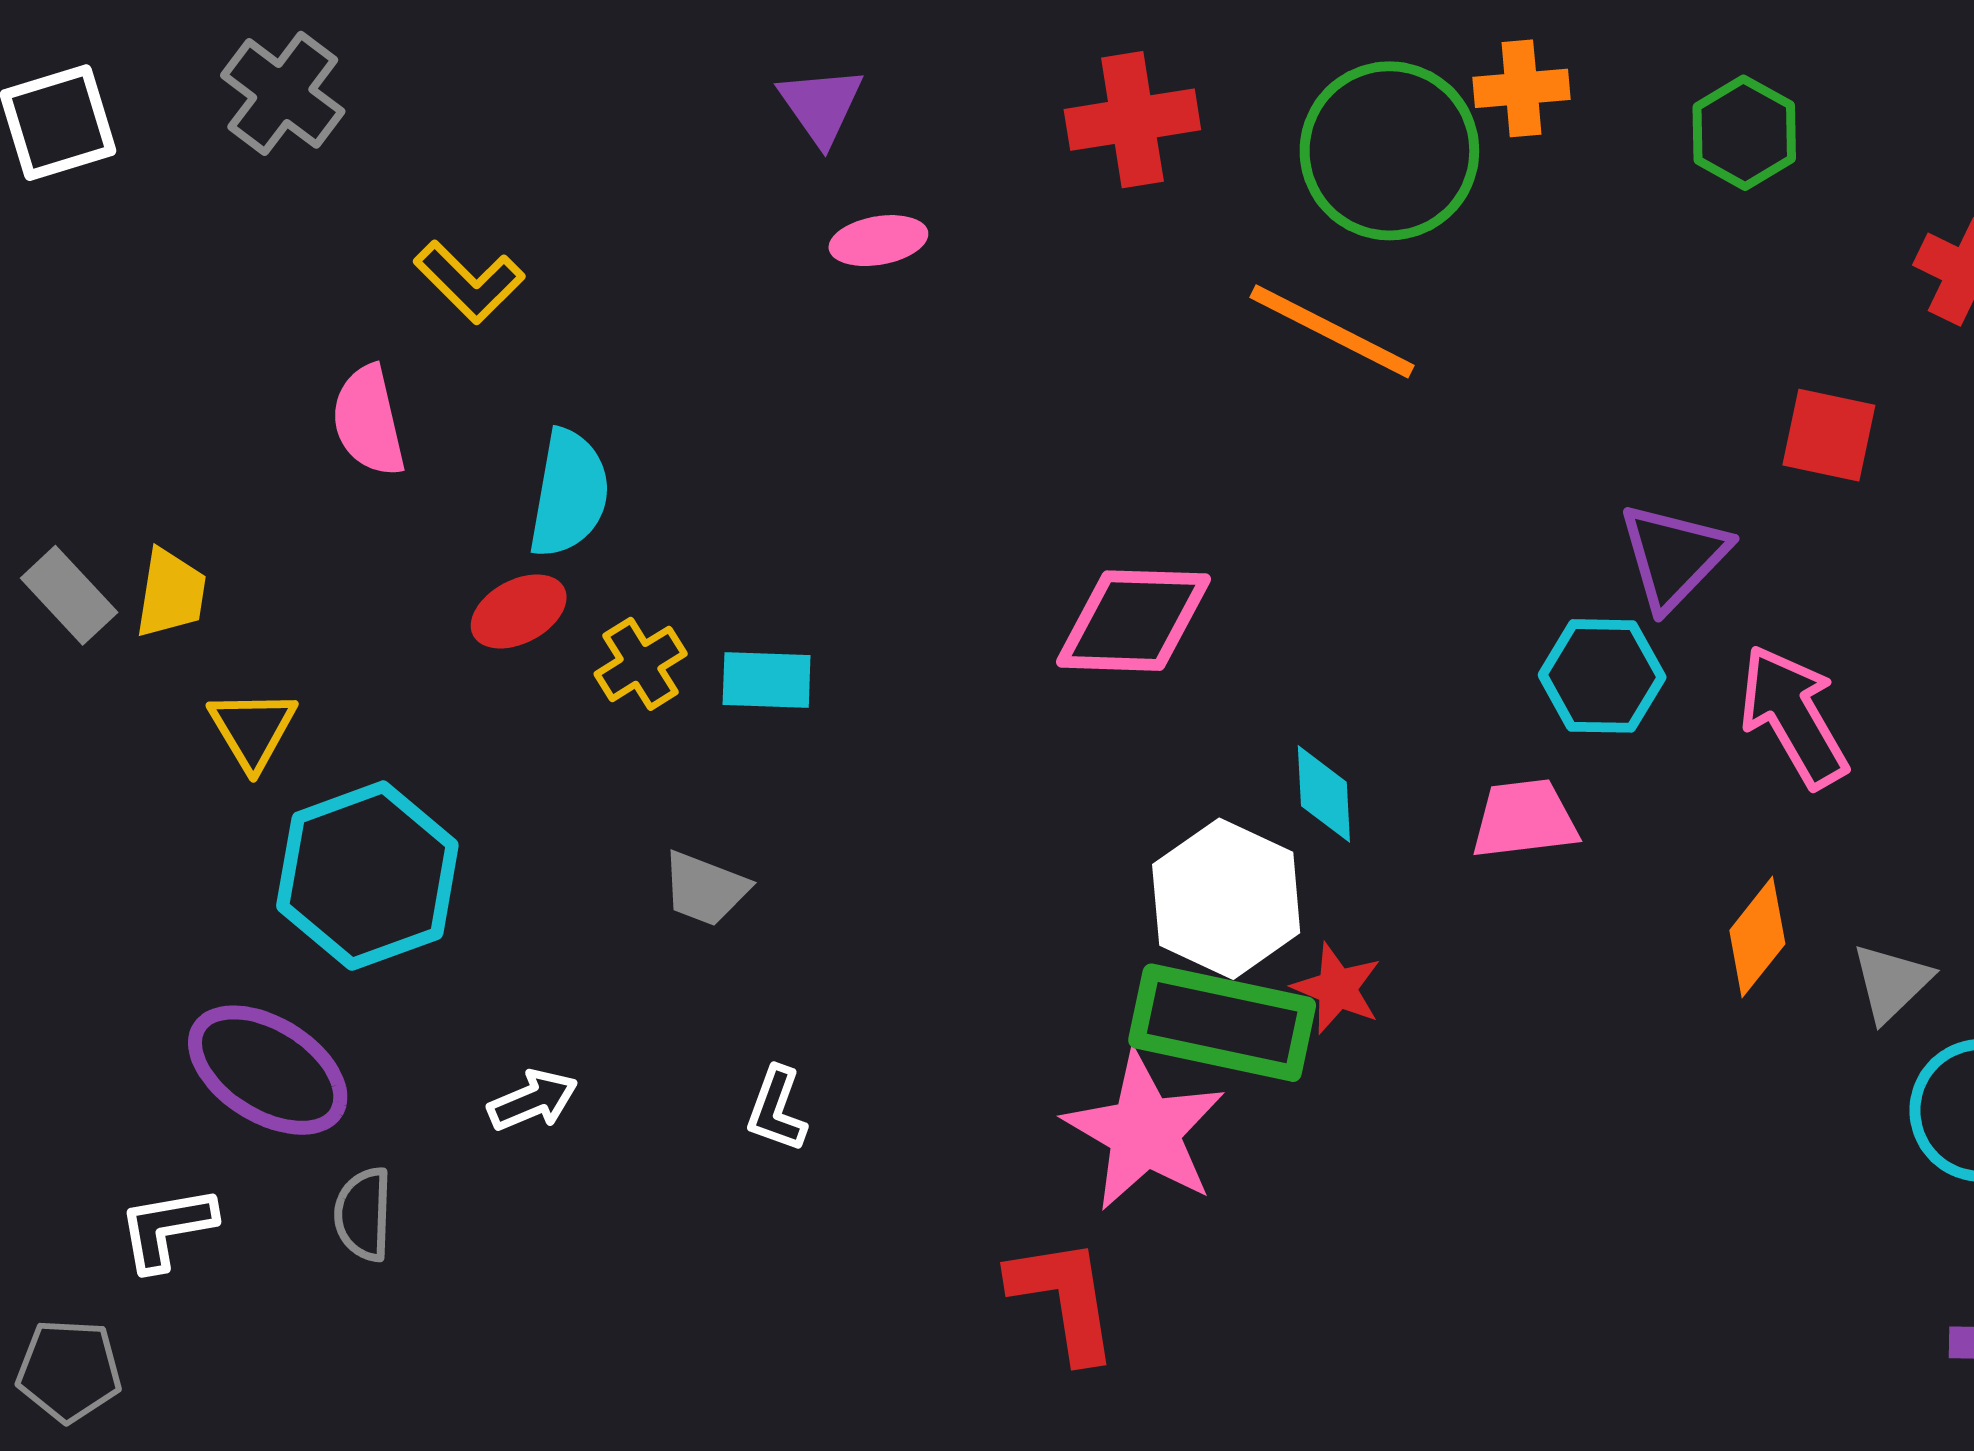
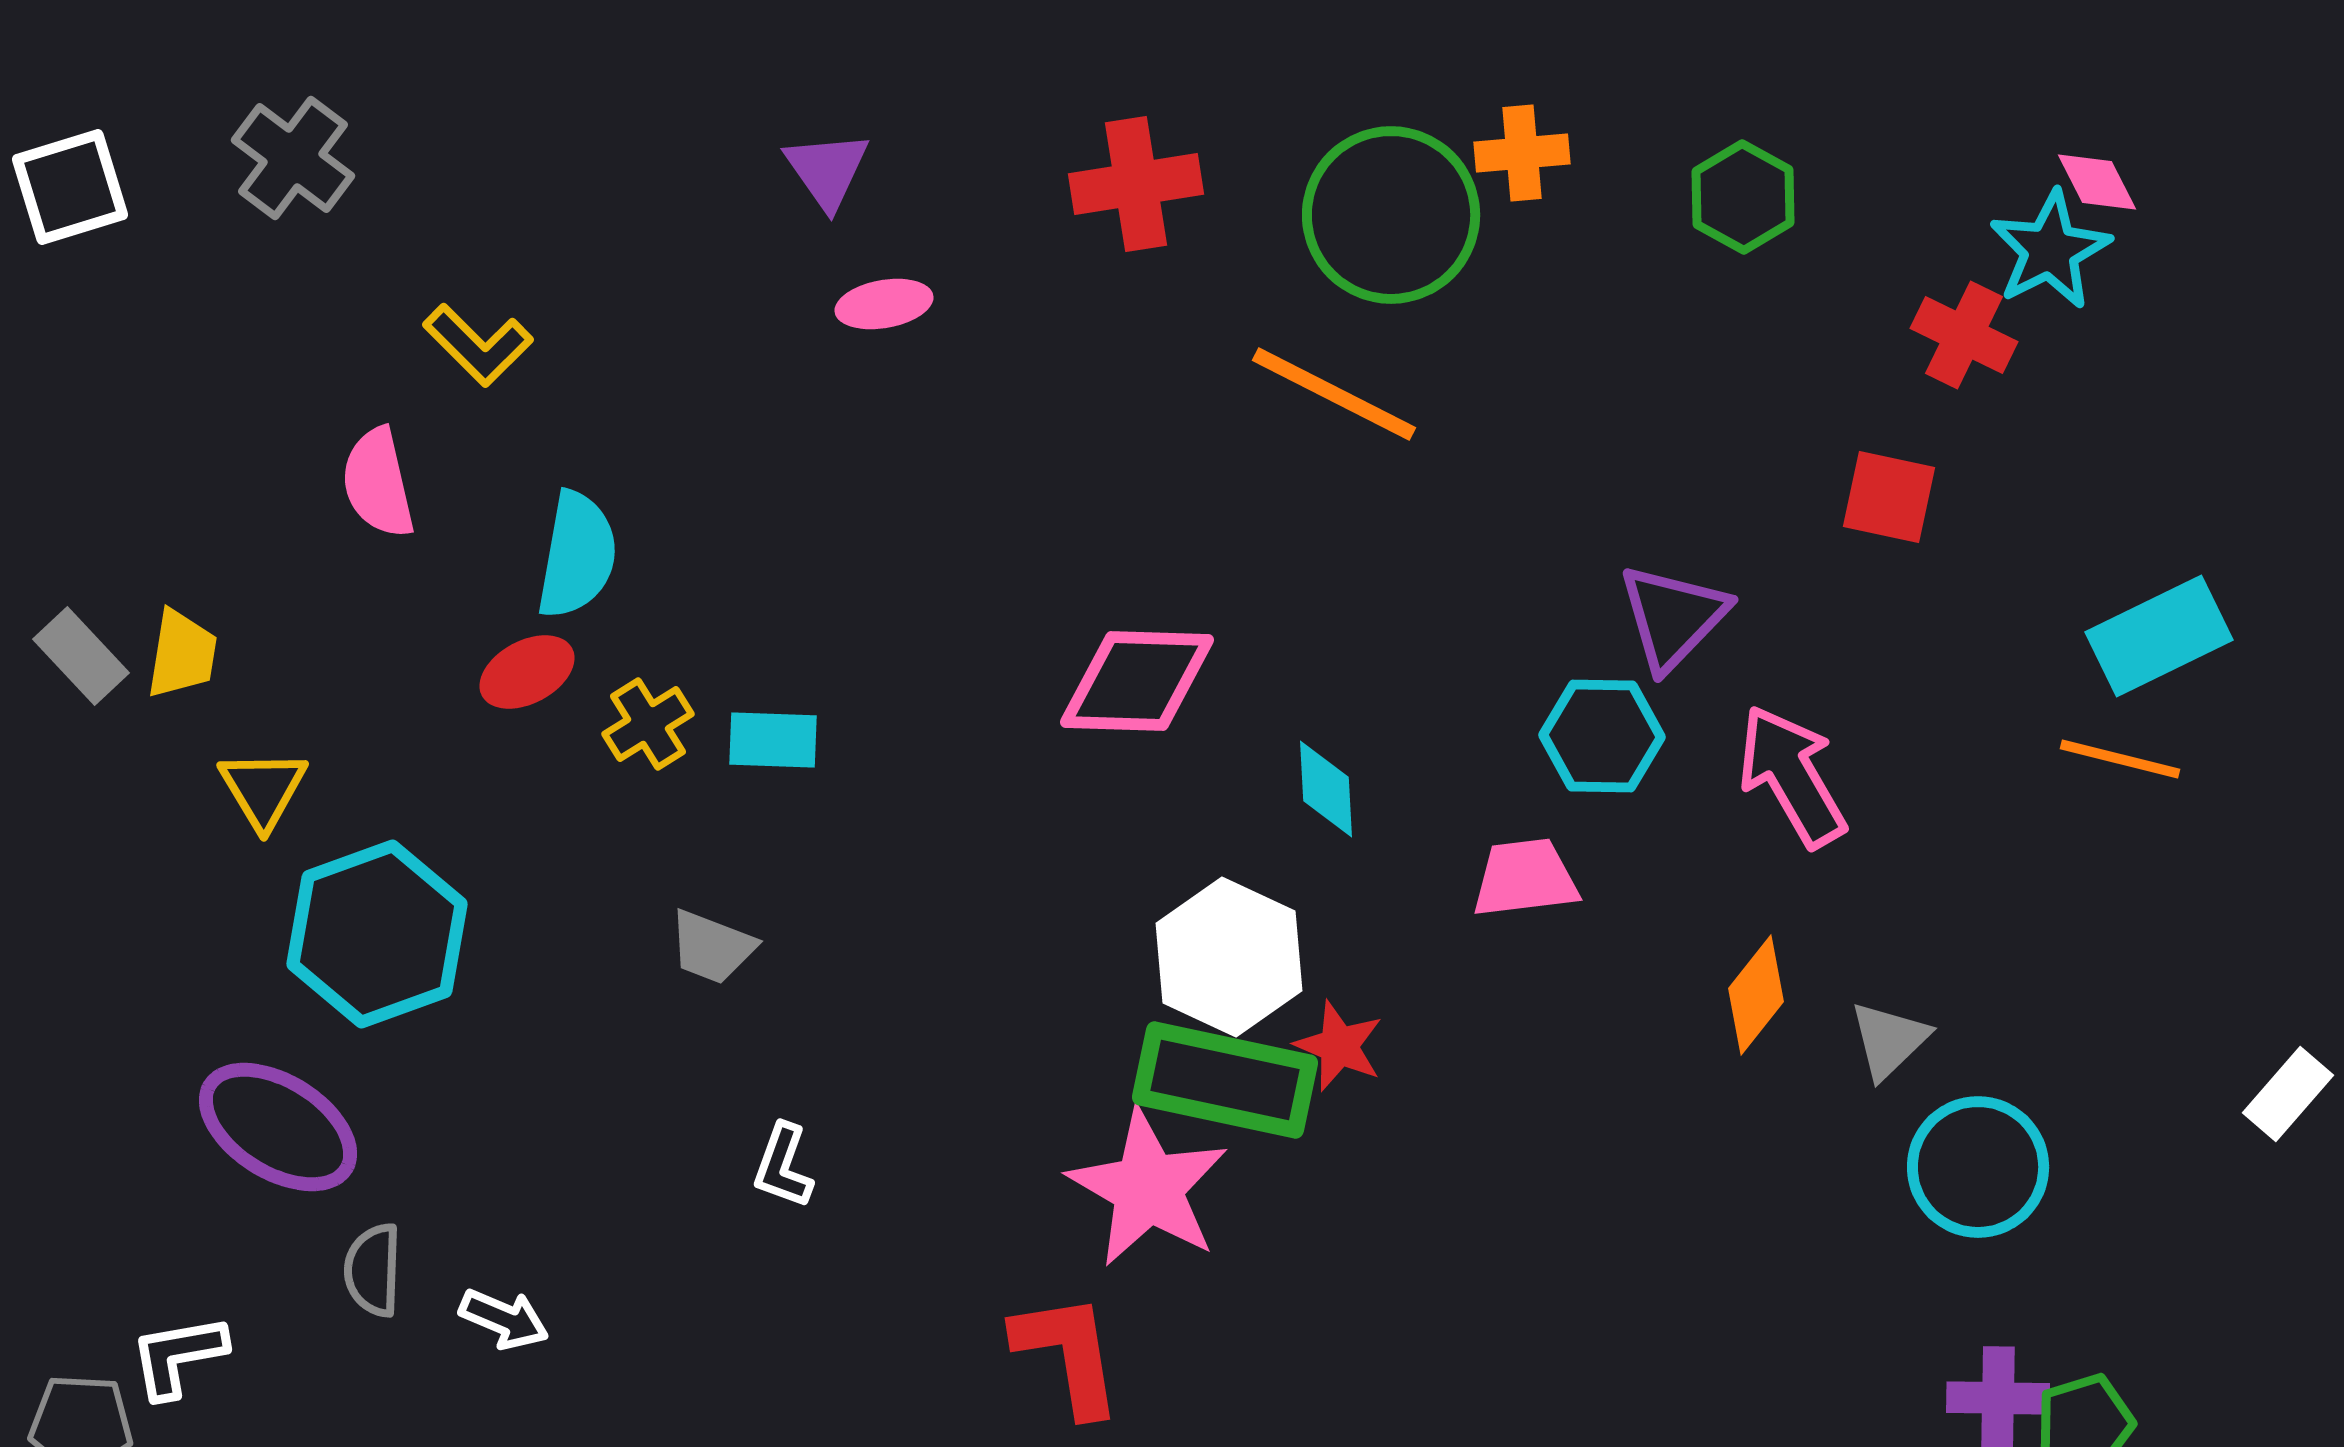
red square: (1829, 435) -> (1889, 497), moved
cyan diamond: (1324, 794) -> (1326, 789), moved
white arrow: (533, 1100) -> (504, 1319), moved, turned 46
white L-shape: (167, 1228) -> (178, 1356), moved

